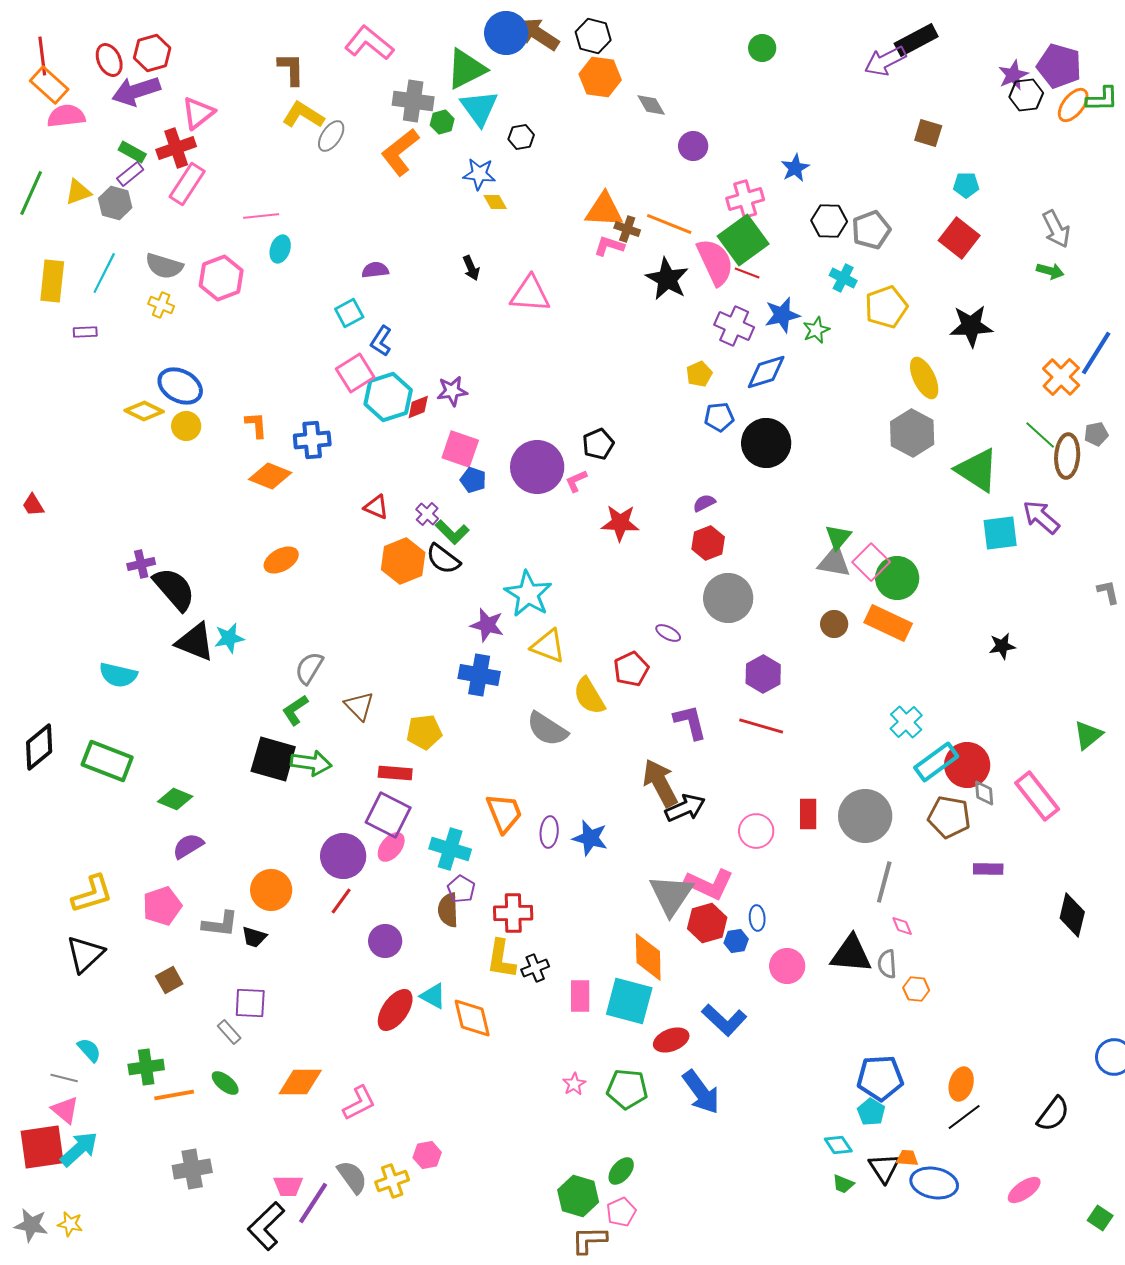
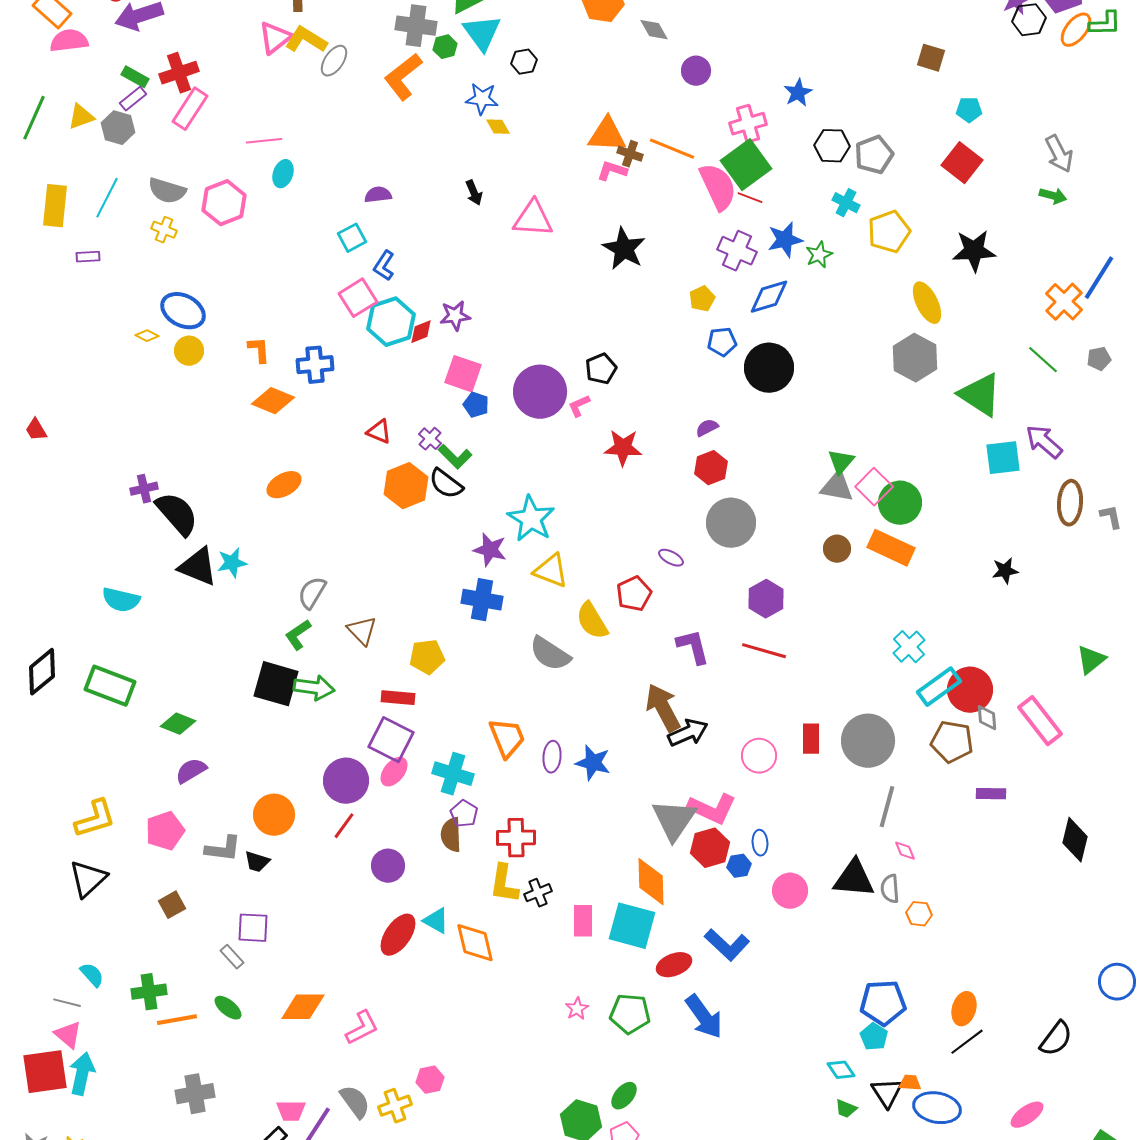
pink triangle: (198, 113) -> (275, 38), moved
black star: (667, 279) -> (624, 249), moved
yellow diamond: (144, 411) -> (147, 336), size x0.6
brown ellipse: (1067, 456) -> (1070, 503), moved
cyan arrow: (79, 1149) -> (82, 1074), turned -36

